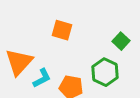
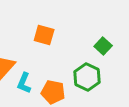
cyan L-shape: (42, 78) -> (24, 83), turned 140

